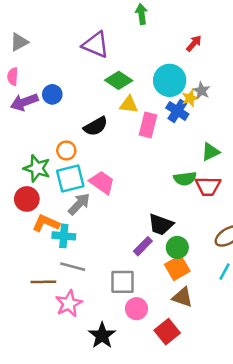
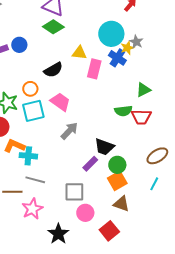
green diamond: (119, 80) -> (53, 27), moved
pink trapezoid: (102, 182) -> (60, 102), moved
gray arrow: (79, 204) -> (69, 131), moved

